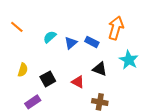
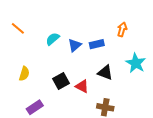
orange arrow: (116, 28) -> (122, 29), size x0.6
blue rectangle: (92, 42) -> (97, 44), turned -40
black square: (48, 79) -> (61, 81), moved

